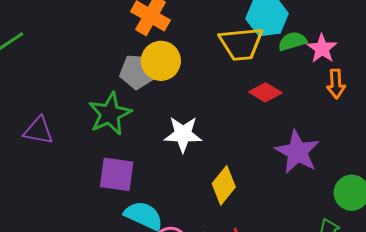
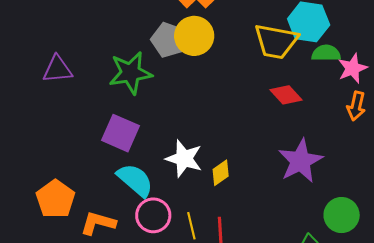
purple triangle: (39, 130) -> (57, 69), turned -32
white star: (183, 134) -> (184, 159), moved
yellow diamond: (224, 185) -> (221, 173), size x0.7

